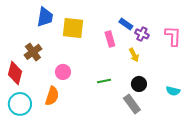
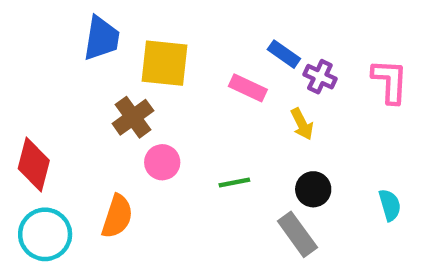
pink rectangle: (110, 39) -> (248, 88), turned -49
brown cross: (33, 52) -> (133, 117), moved
pink circle: (63, 72) -> (162, 162), moved
cyan semicircle: (173, 91) -> (390, 205), turned -120

